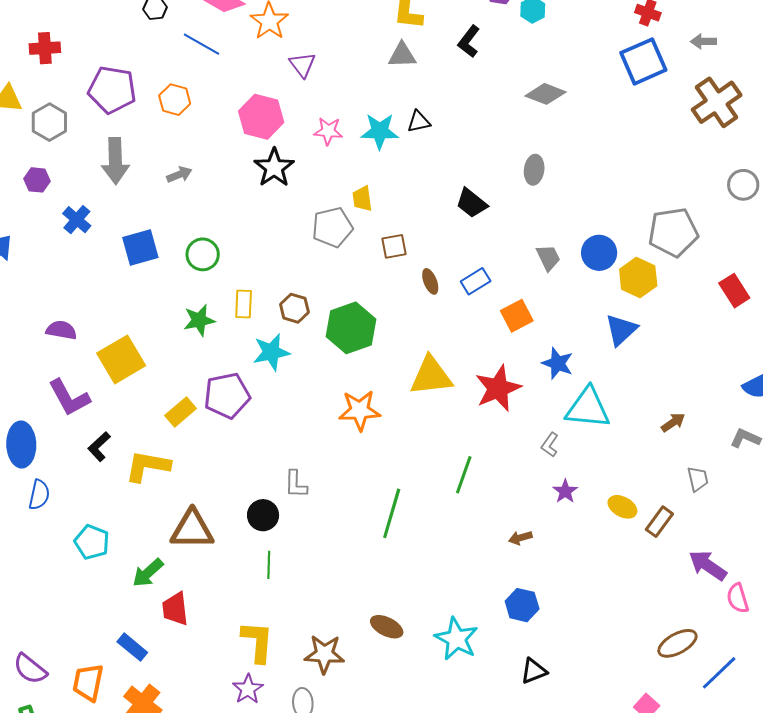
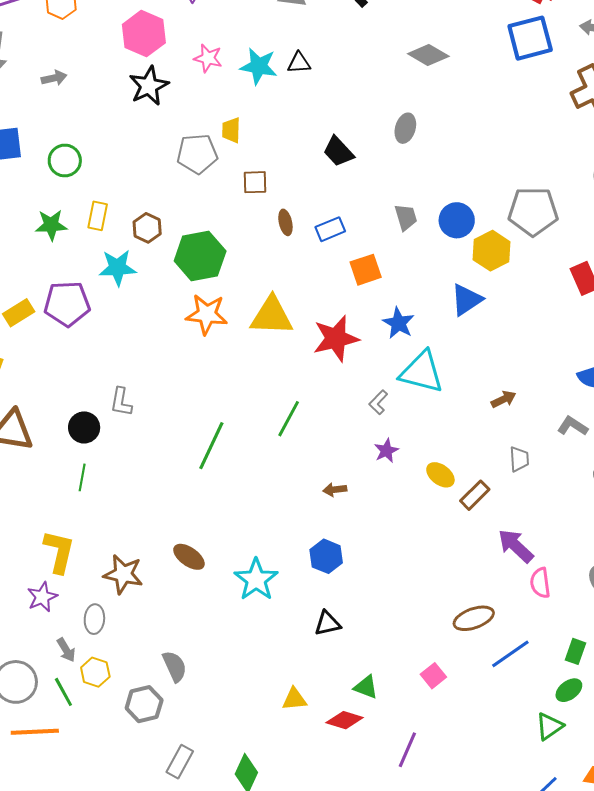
orange star: (360, 410) -> (207, 314), moved

